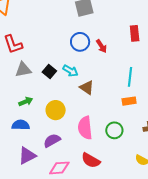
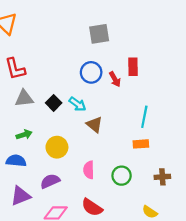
red rectangle: (135, 33) -> (133, 67), moved
pink semicircle: (85, 128) -> (89, 170), size x0.7

